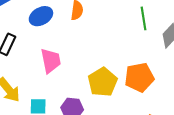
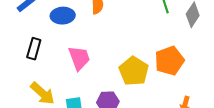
blue ellipse: (41, 16) -> (63, 16), turned 35

